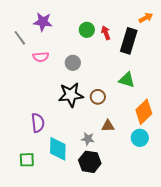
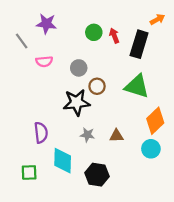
green triangle: (127, 80) -> (137, 86), size x1.4
brown circle: (98, 97) -> (97, 86), moved
gray star: (88, 139) -> (87, 135), moved

